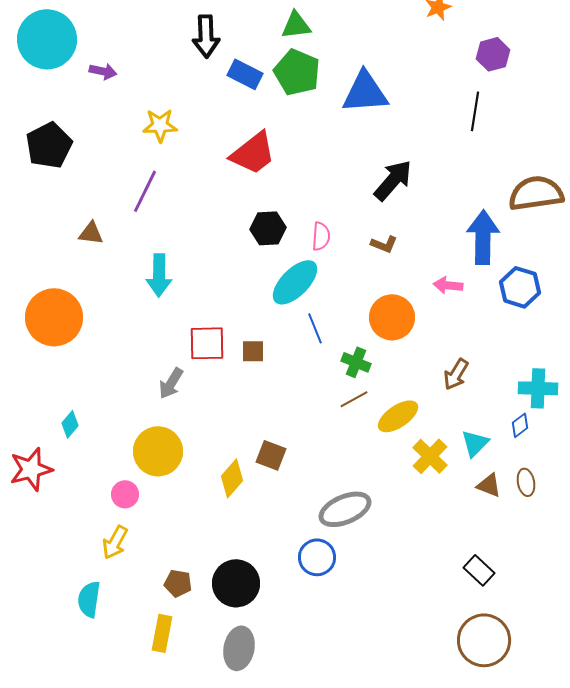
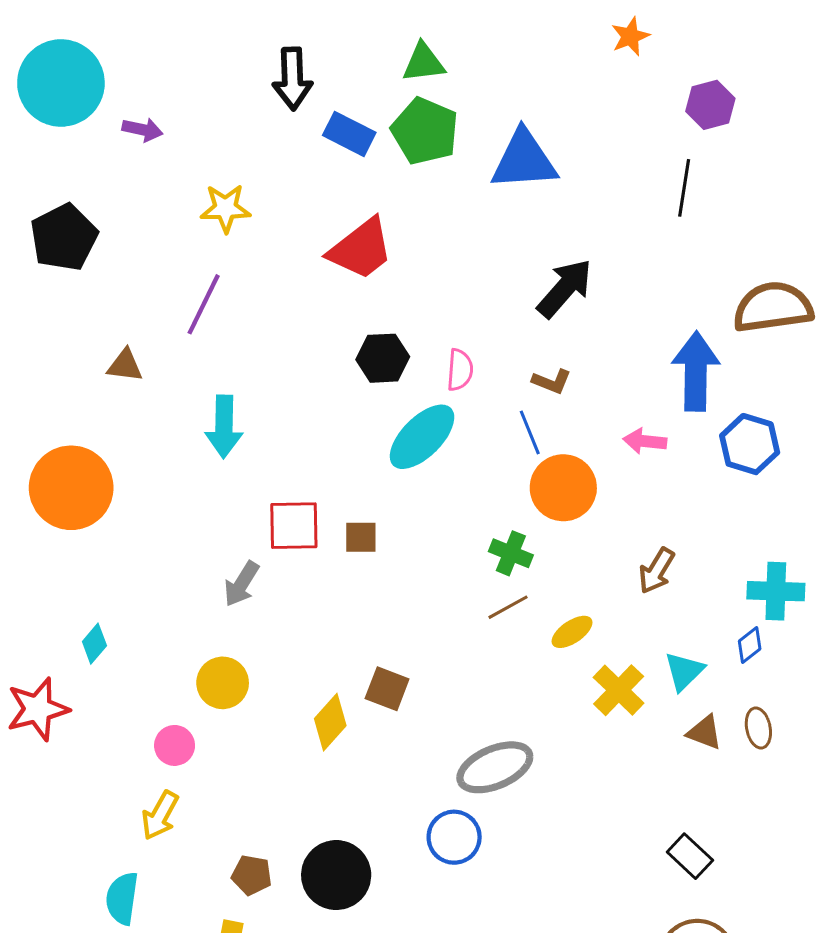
blue line: (315, 328) -> (530, 432), moved
yellow ellipse: (398, 416) -> (572, 632), size x0.7
yellow circle: (158, 451) -> (223, 683), size x0.7

